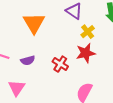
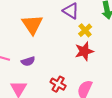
red cross: (60, 64) -> (58, 84), moved

